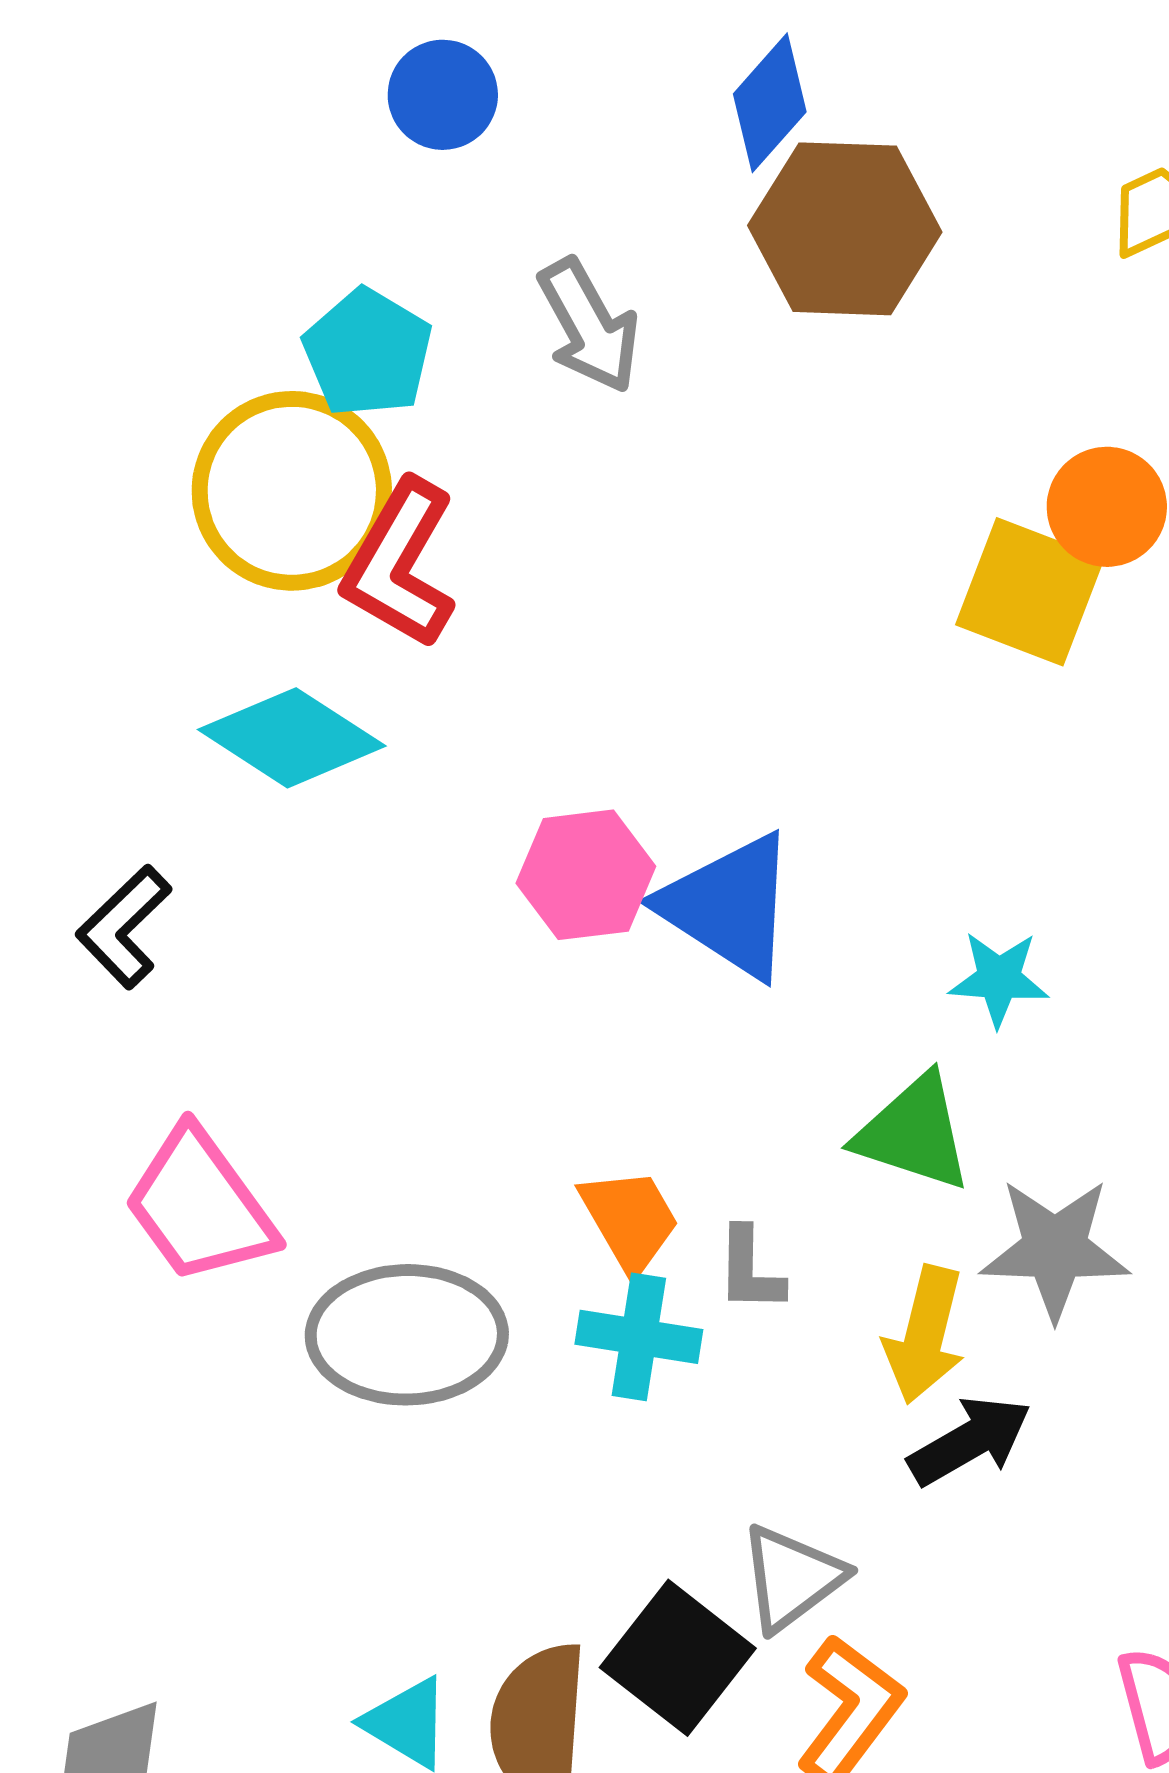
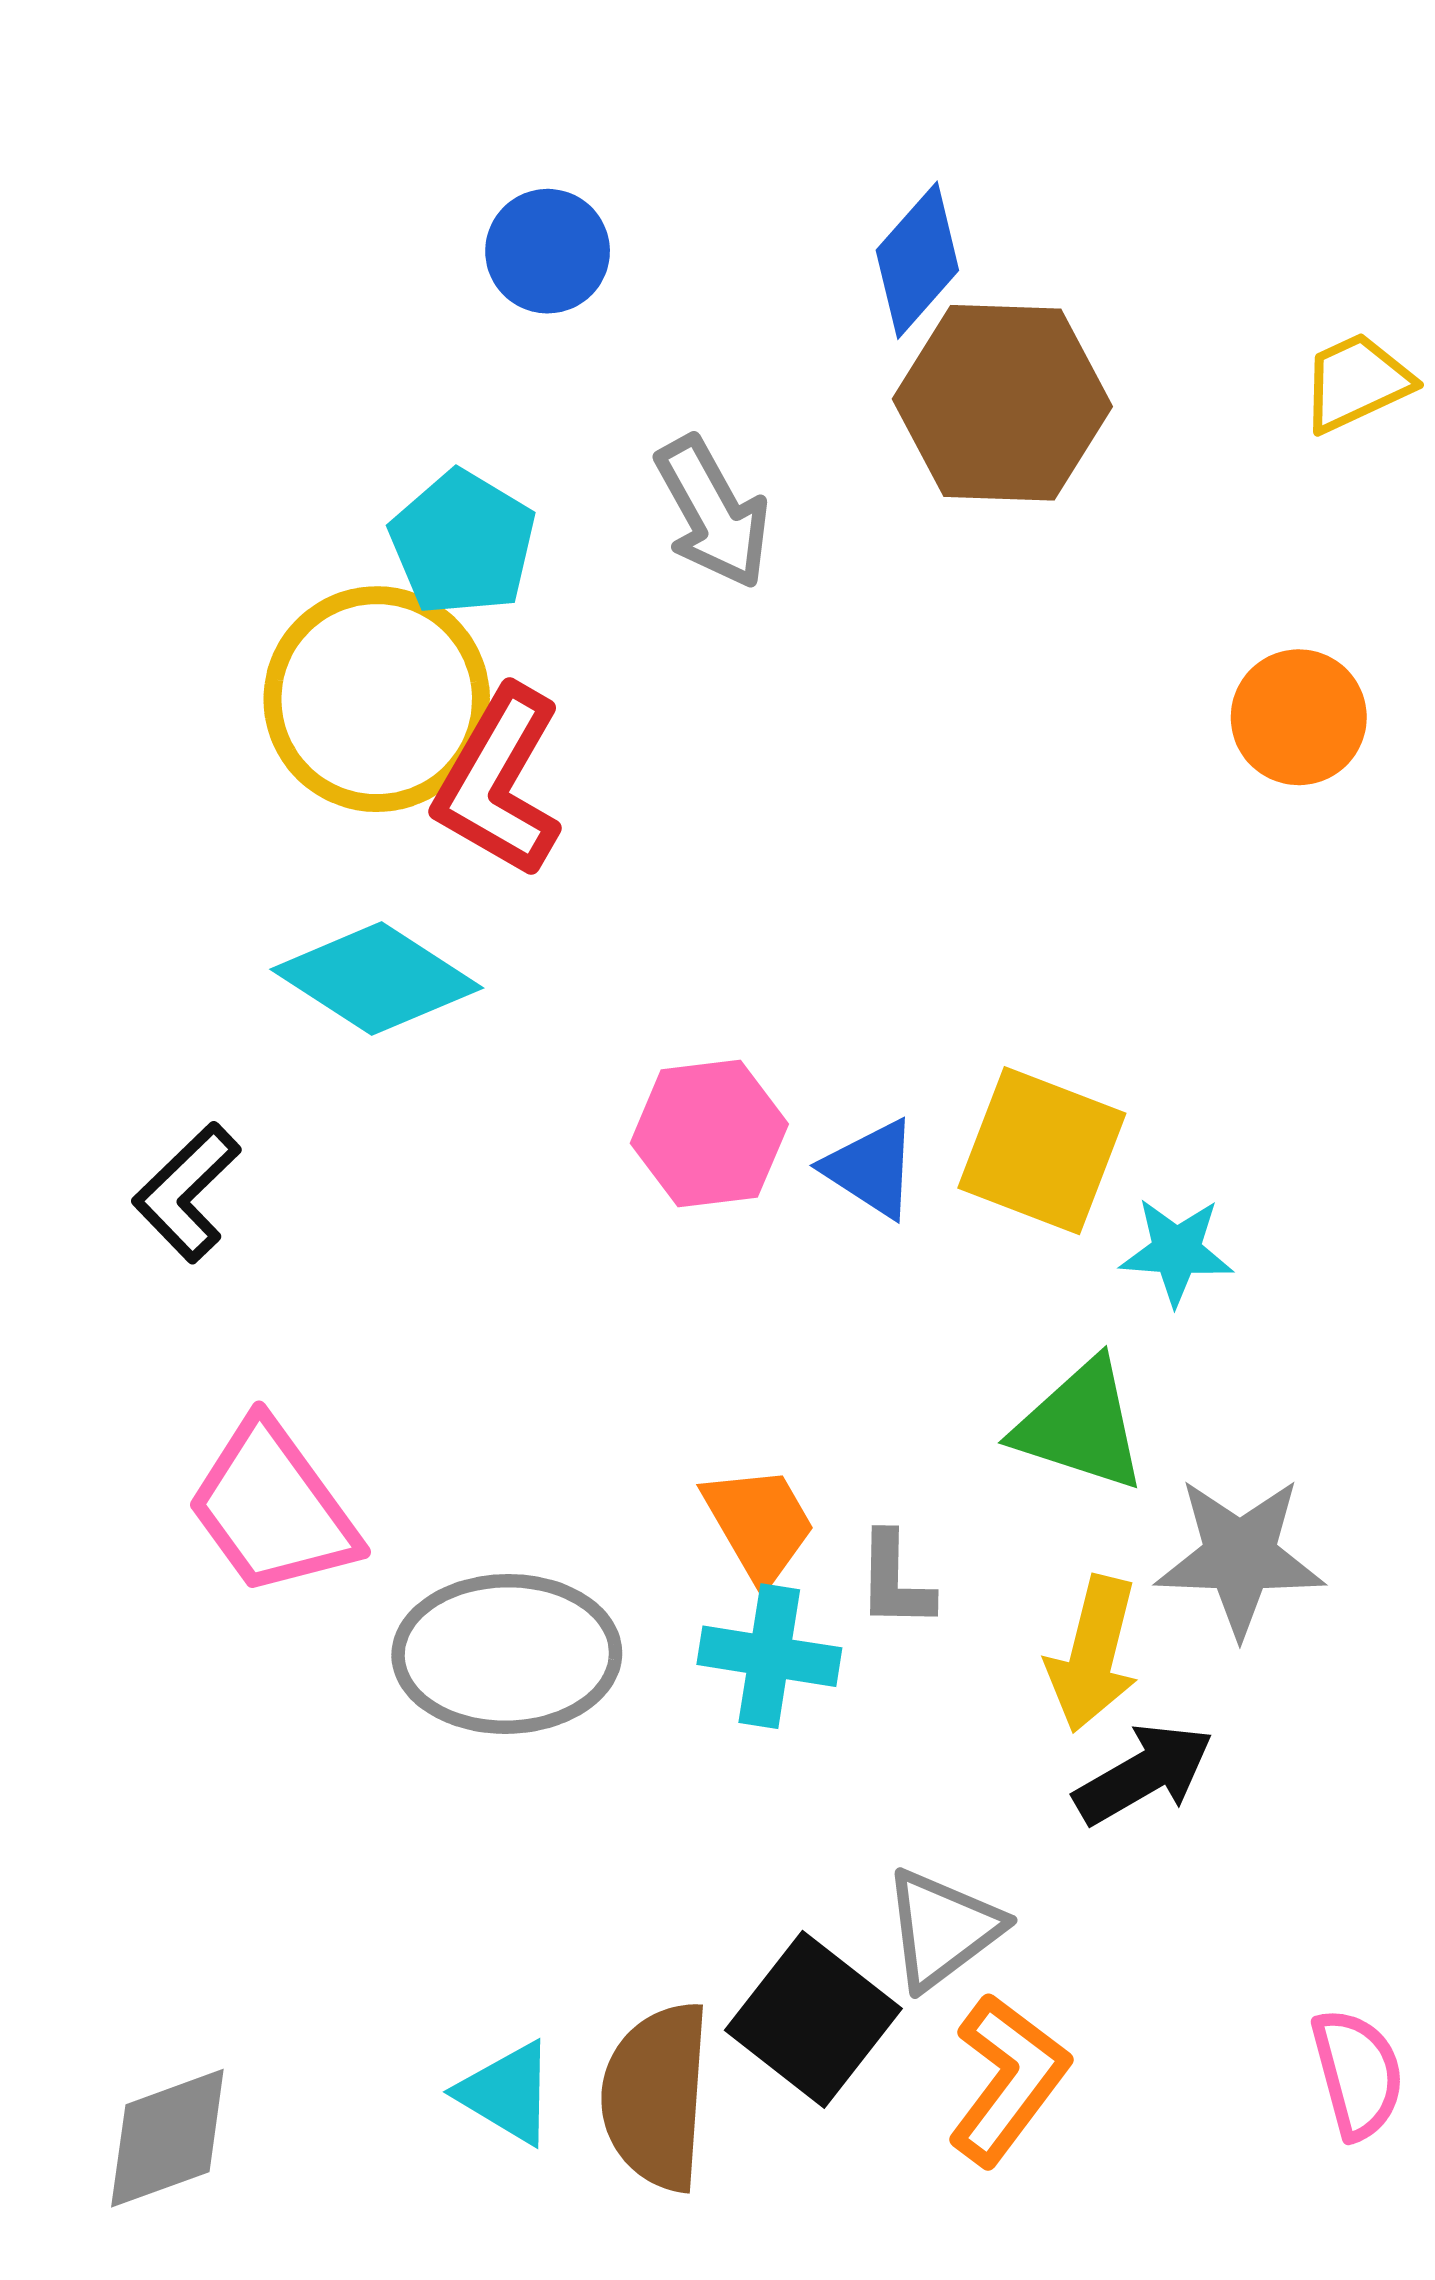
yellow square: (1030, 592) -> (1042, 1151), moved
blue triangle: (729, 906) -> (871, 1169), size x0.6

